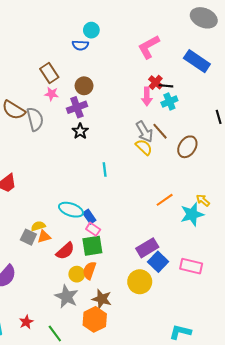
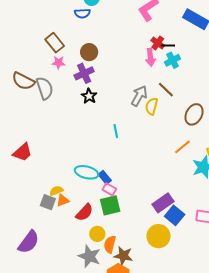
gray arrow: (144, 132) -> (139, 96), moved, turned -115
yellow semicircle: (144, 147) -> (152, 106), turned -114
brown ellipse: (187, 147) -> (194, 114), moved
orange line: (165, 200) -> (182, 147), moved
orange semicircle: (89, 270) -> (110, 244), moved

